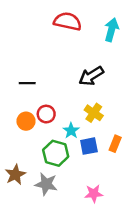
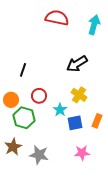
black line: (27, 83) -> (23, 70), turned -72
orange circle: (26, 121) -> (11, 100), moved
green hexagon: (56, 153) -> (24, 118), moved
pink star: (94, 194) -> (82, 153), moved

